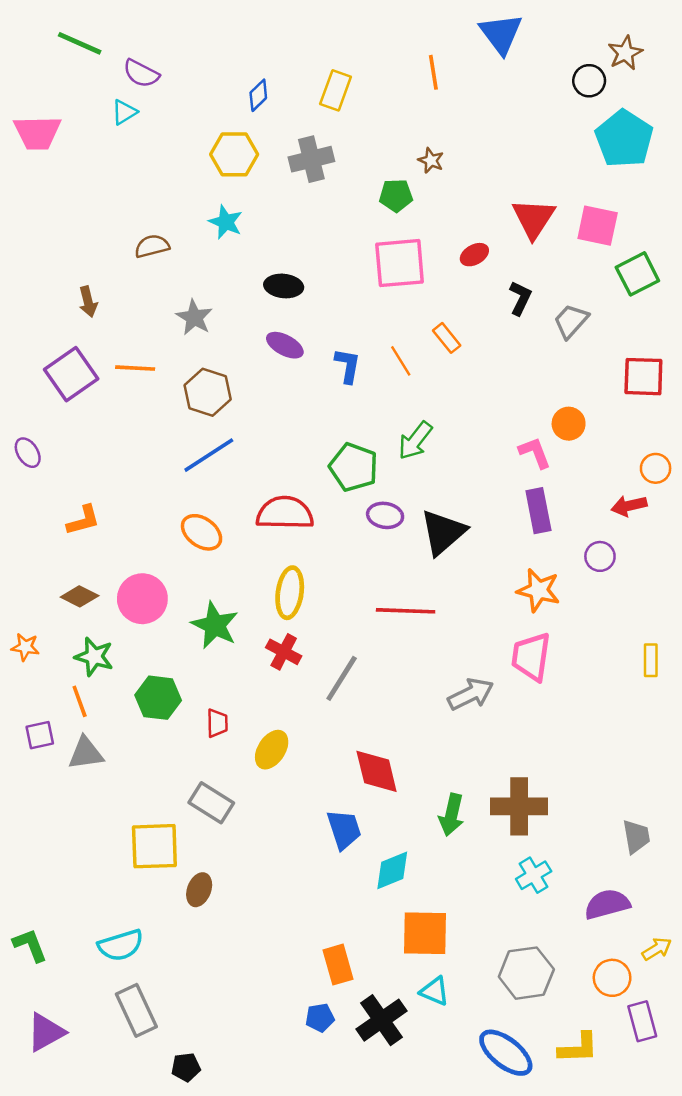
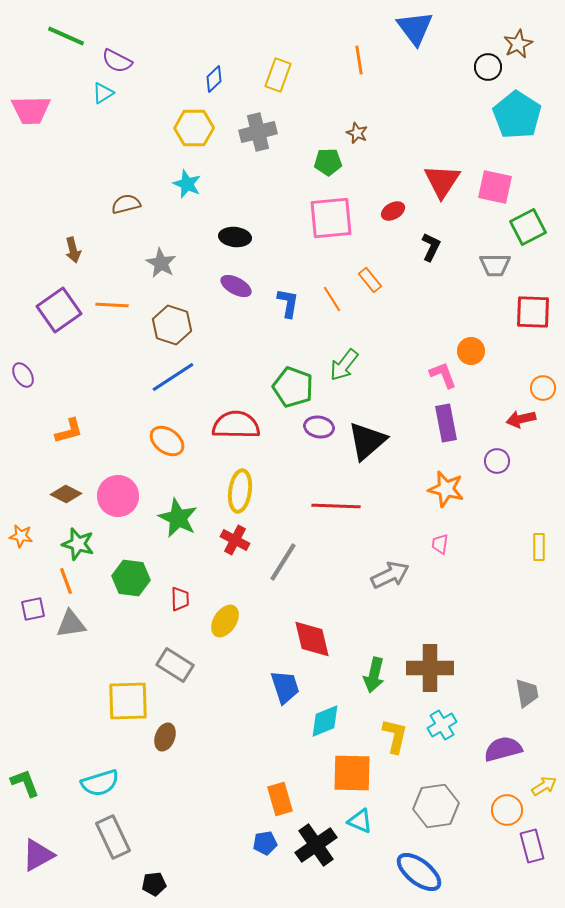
gray trapezoid: (571, 321) -> (495, 265), moved, turned -132
pink trapezoid: (531, 657) -> (440, 544), size x0.5
yellow L-shape: (578, 1048) -> (395, 736), moved, turned -75

